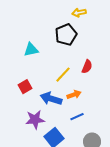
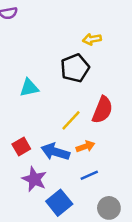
red semicircle: (87, 67) -> (102, 110), size x1.5
red square: (25, 87) -> (21, 146), moved
purple star: (35, 120) -> (34, 179), turned 30

